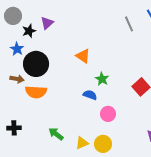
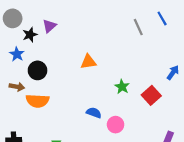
orange triangle: (83, 56) -> (88, 62), turned -42
black circle: (36, 64) -> (38, 70), size x0.7
green star: (102, 79) -> (122, 87), moved
blue semicircle: (90, 95) -> (94, 113), moved

